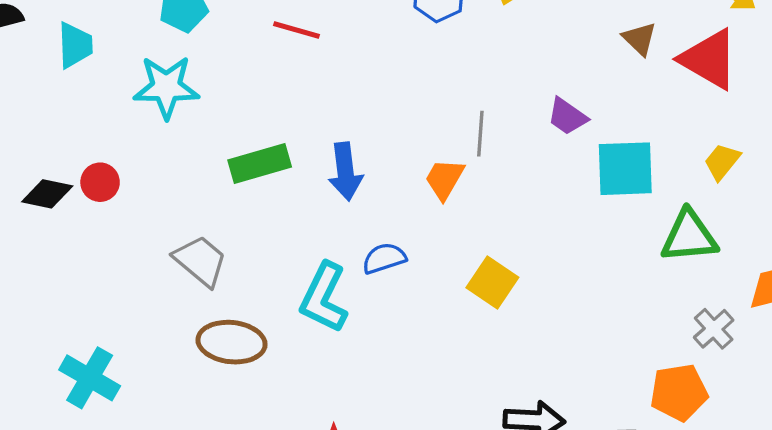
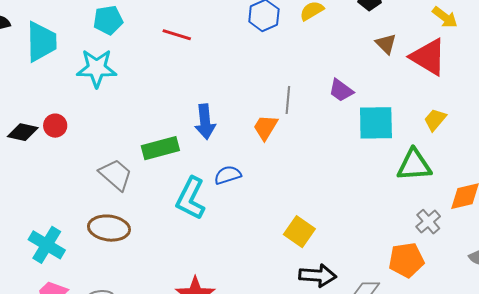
cyan trapezoid: (75, 45) -> (41, 42), size x1.4
green rectangle: (260, 164) -> (160, 148), moved
yellow square: (492, 283) -> (299, 232), moved
brown ellipse: (232, 342) -> (109, 228), moved

